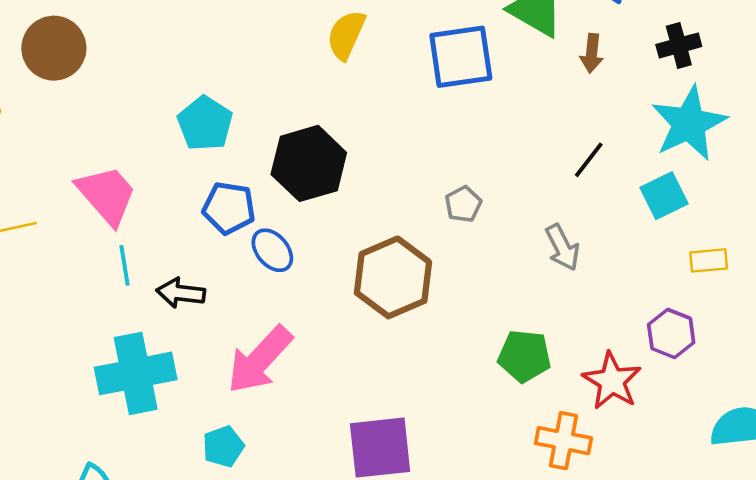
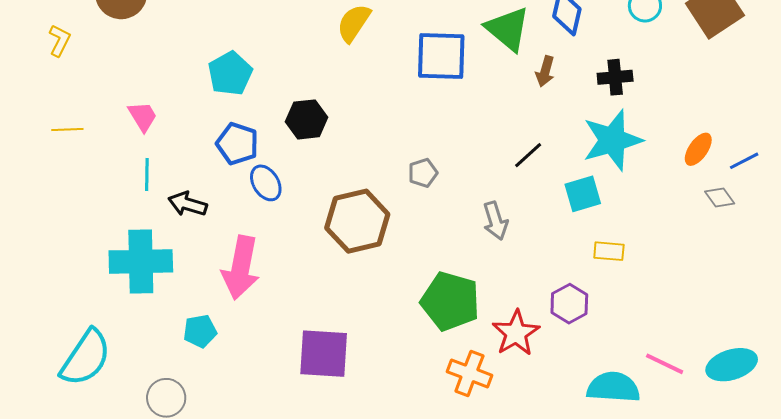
black hexagon: (309, 163) -> (307, 119), size x0.7
pink trapezoid: (107, 195) -> (143, 116), size x0.6
green pentagon: (524, 356) -> (450, 301), size x1.4
pink arrow: (260, 360) -> (241, 268), turned -42

